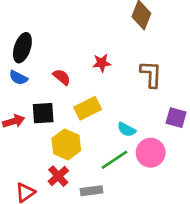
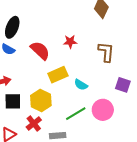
red semicircle: (62, 77) -> (40, 50), size x1.5
black square: (43, 113) -> (13, 101), moved
cyan semicircle: (127, 129) -> (81, 85), moved

